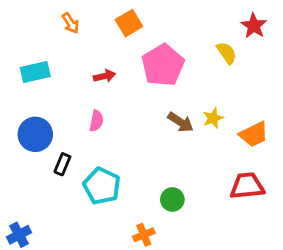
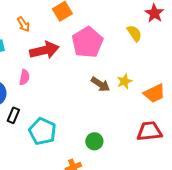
orange arrow: (71, 23) -> (23, 24), moved
red arrow: (104, 76) -> (44, 50), size x1.8
pink semicircle: (96, 121) -> (24, 77), moved

